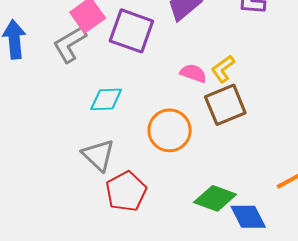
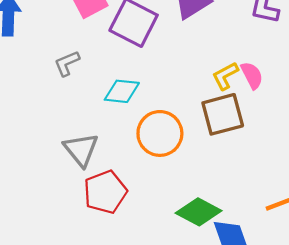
gray L-shape: (70, 44) -> (67, 63), moved, size x0.7
pink semicircle: (193, 73) -> (252, 75), moved, turned 36
cyan diamond: (106, 99) -> (122, 91), moved

